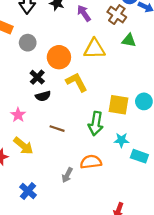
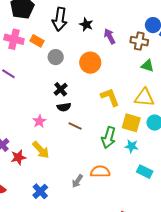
brown cross: (117, 15) -> (139, 41), turned -30
yellow triangle: (94, 49) -> (144, 98), moved
orange circle: (59, 57) -> (90, 63), moved
yellow L-shape: (77, 82) -> (110, 97), moved
brown line: (57, 129) -> (75, 126), moved
cyan star: (121, 140) -> (132, 146), moved

